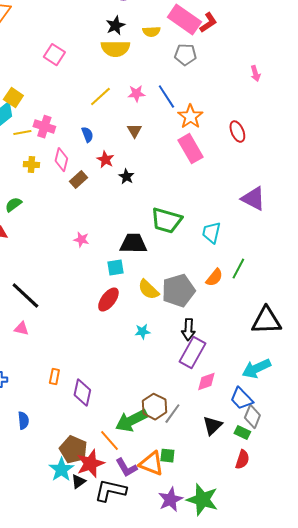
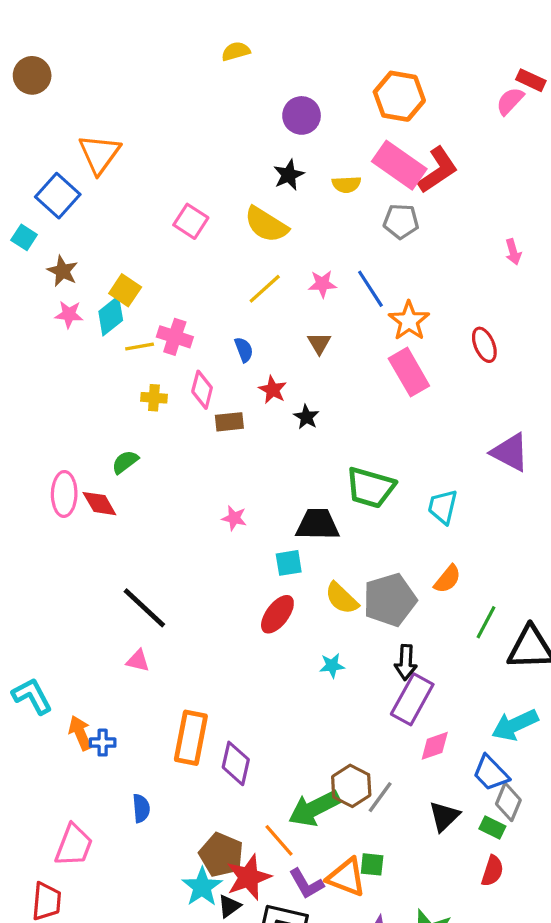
red L-shape: (208, 23) -> (438, 170), size x1.4
yellow semicircle: (115, 49) -> (266, 225), moved, turned 32
brown rectangle: (78, 180) -> (229, 422), turned 36
green line: (238, 269) -> (486, 622), moved
orange rectangle: (54, 377) -> (191, 738), size x2.0

